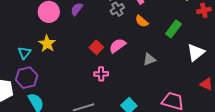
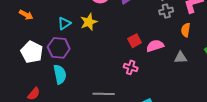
orange semicircle: (142, 21) -> (186, 30), turned 40
gray triangle: (149, 59) -> (181, 58), moved

